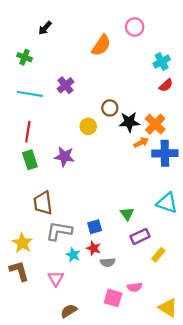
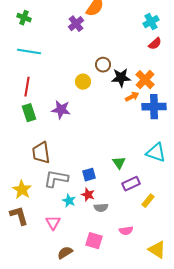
purple cross: (66, 85) -> (76, 24), moved
pink square: (113, 298) -> (94, 241), moved

